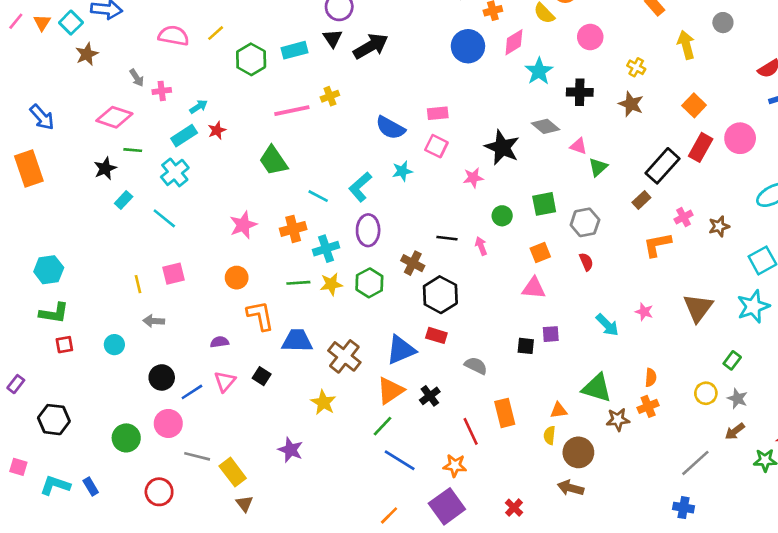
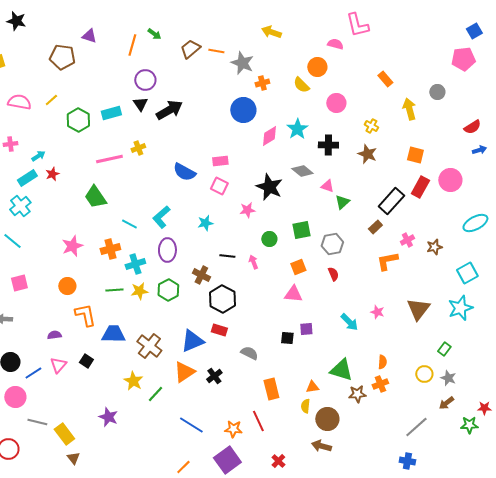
pink diamond: (514, 42) -> (269, 136), moved
orange square: (694, 105) -> (415, 155), turned -30
cyan star: (402, 171) -> (205, 223), moved
green line: (383, 426) -> (155, 394), moved
red line: (471, 431) -> (258, 421), moved

